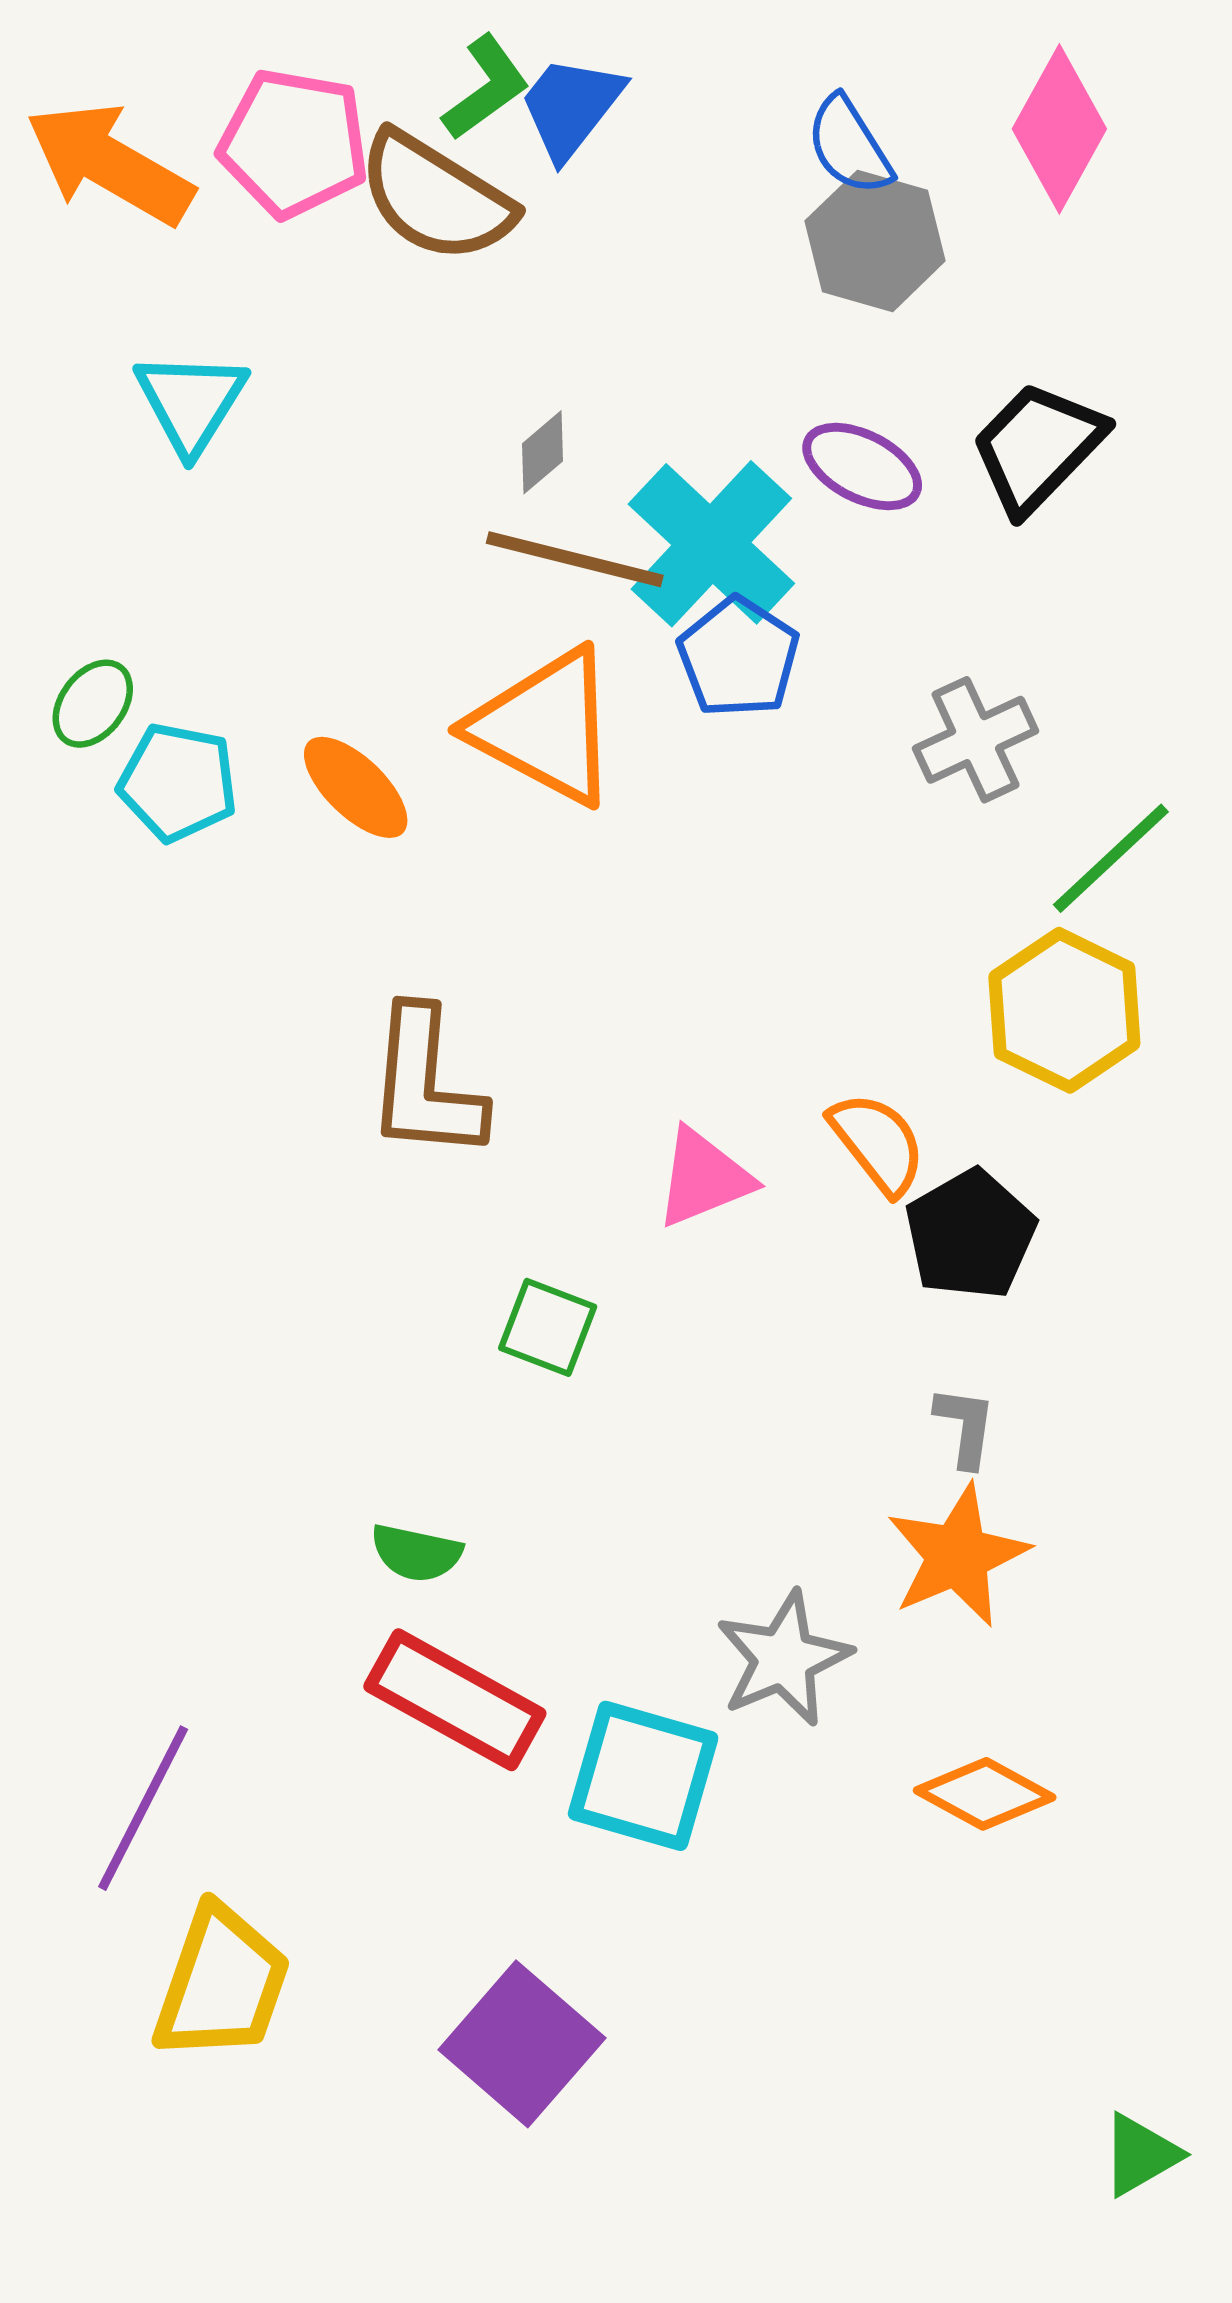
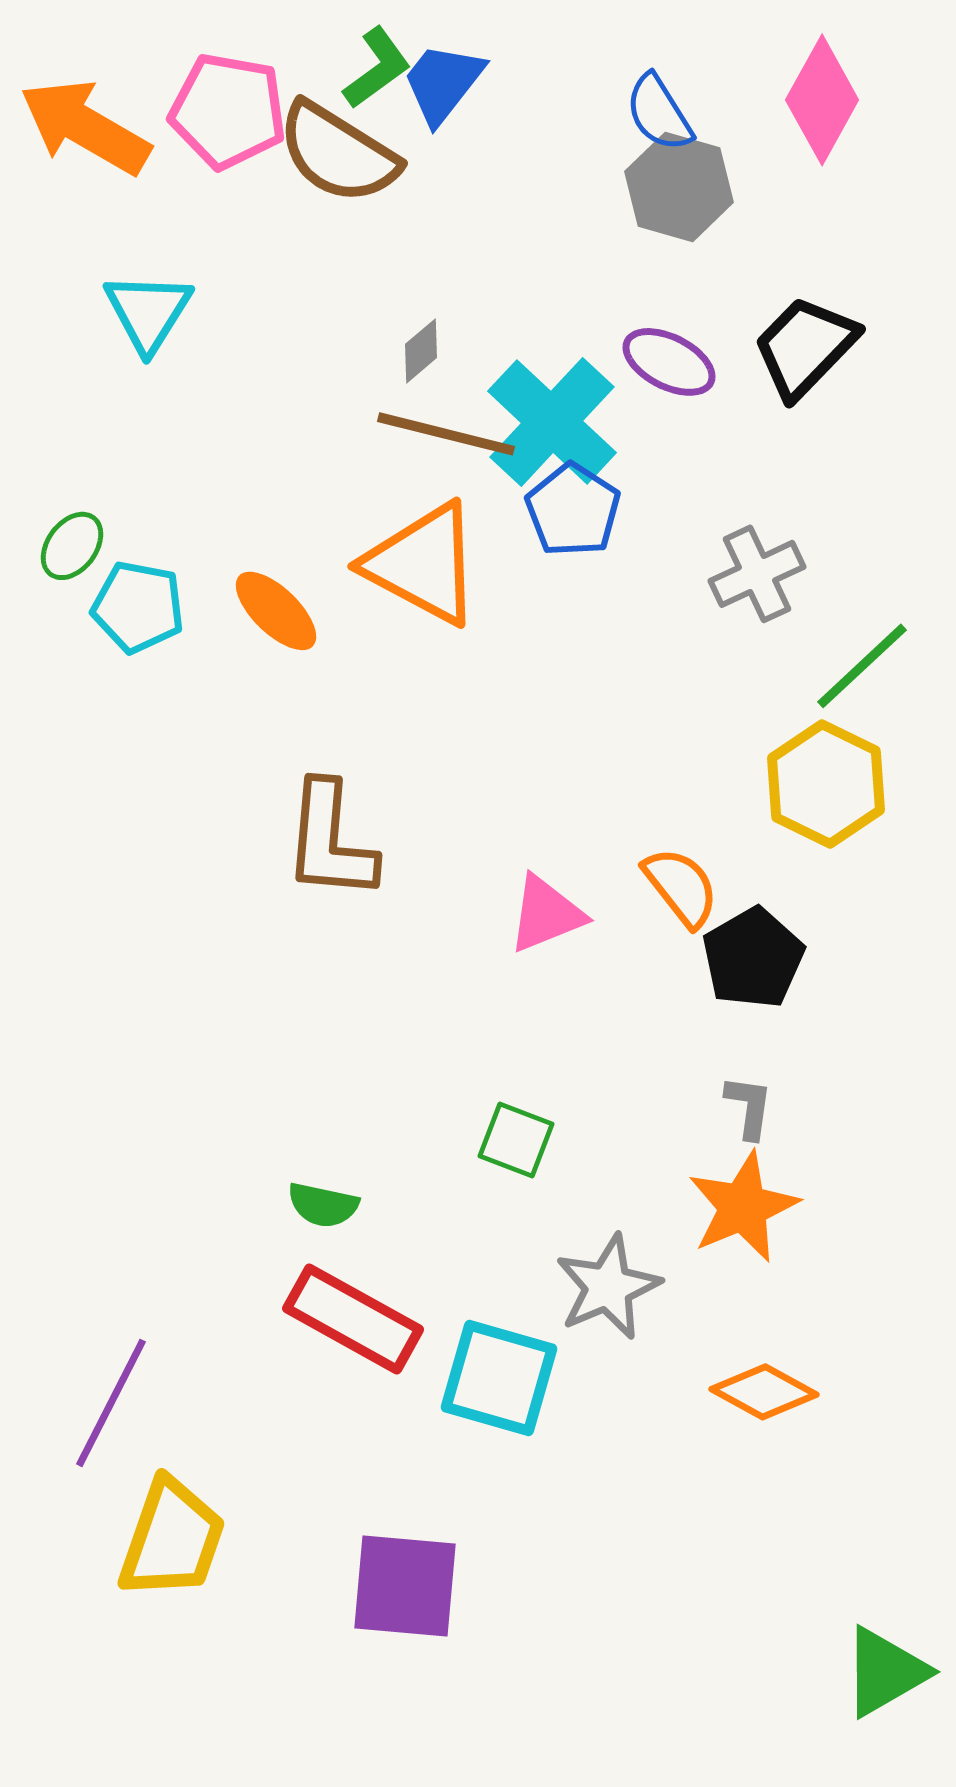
green square: (548, 1327) -> (516, 1140), moved
purple square: (522, 2044) -> (405, 1586), turned -36
green triangle: (1141, 2155) -> (885, 1672), size x1.4

